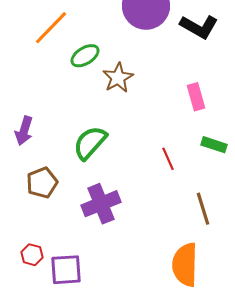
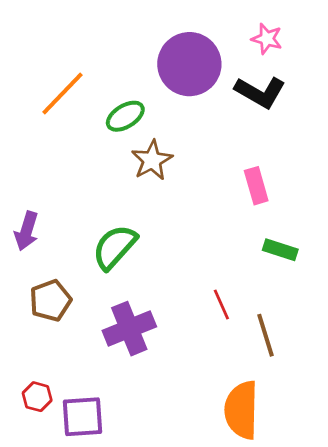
green ellipse: (85, 56) -> (125, 116), moved
red line: (168, 159) -> (221, 305), moved

